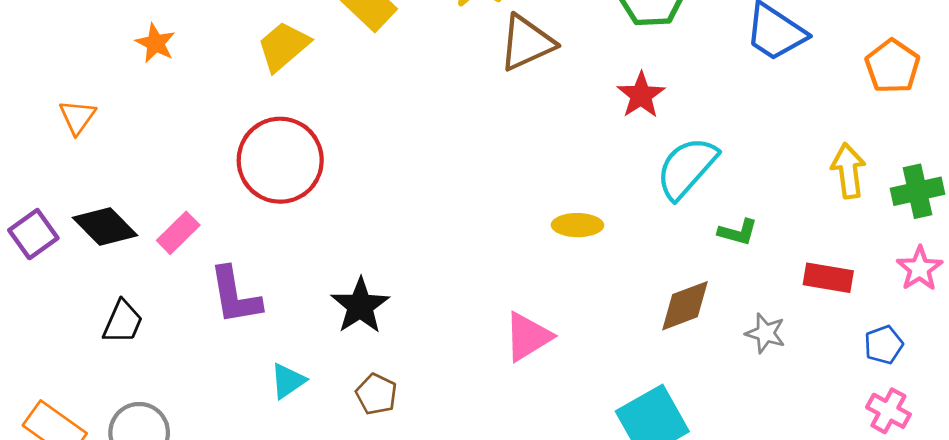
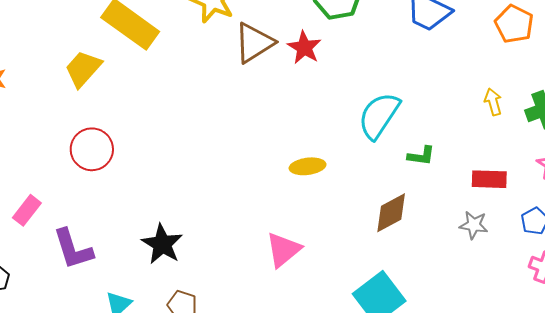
red star: (641, 95) -> (304, 48), moved
red circle: (280, 160) -> (92, 149), size x0.7
yellow arrow: (848, 171) -> (493, 102), size x0.7
gray star: (765, 333) -> (474, 225), moved

